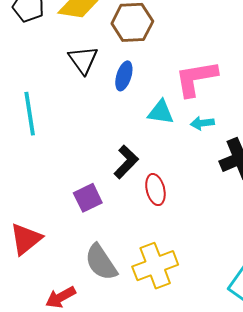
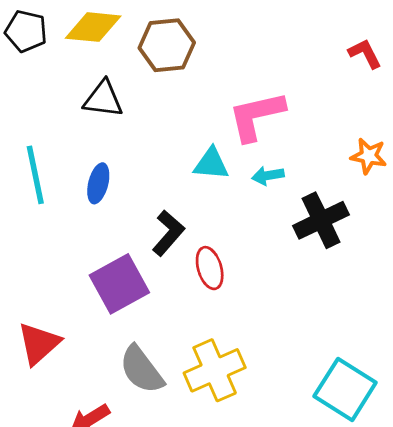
black triangle: (83, 60) -> (103, 99), turned -44
blue ellipse: (124, 76) -> (98, 183), moved
purple square: (88, 198) -> (119, 284), size x1.5

